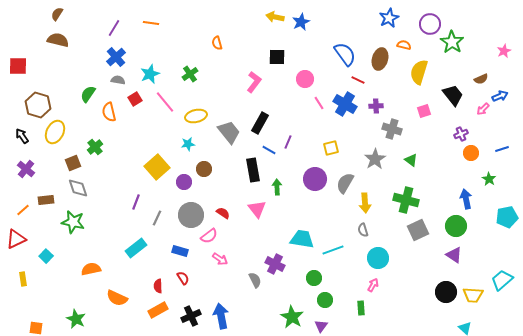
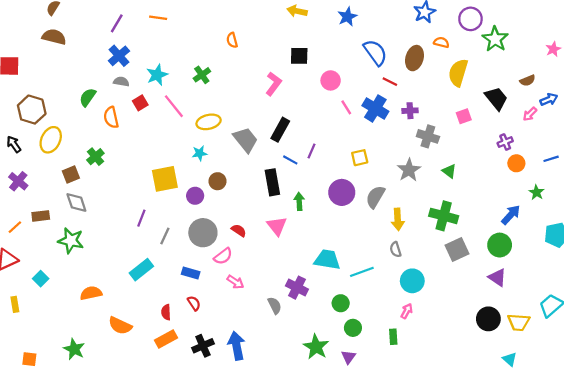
blue star: (301, 22) -> (347, 17), moved
yellow square: (157, 167) -> (165, 179), turned 30
blue arrow: (466, 199) -> (511, 215), turned 54

